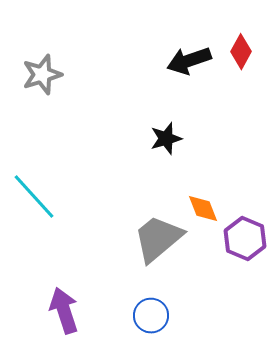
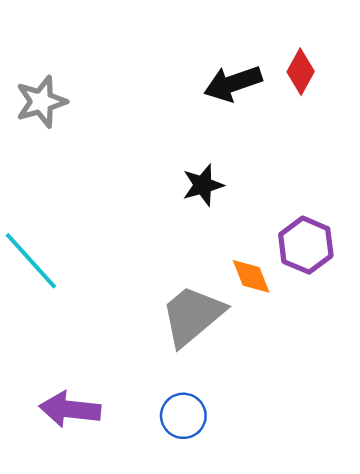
purple hexagon: (245, 239) -> (306, 245), moved
purple arrow: (64, 311) -> (70, 409), turned -66

